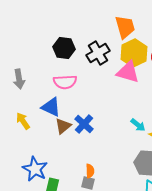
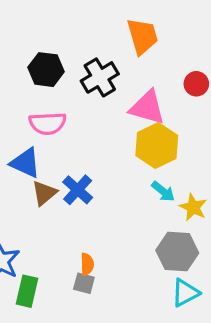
yellow hexagon: (134, 53) -> (157, 146), moved

